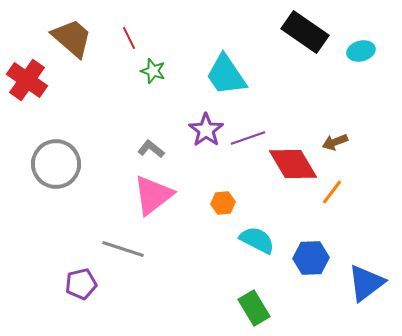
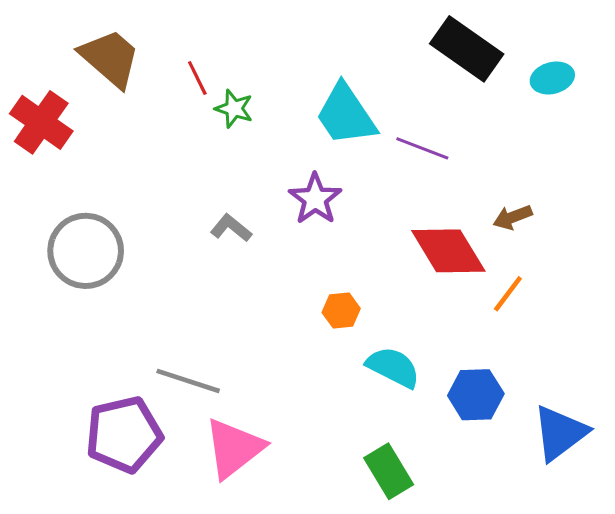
red line: (129, 38) -> (197, 78), moved
purple line: (248, 138) -> (422, 148), moved, turned 40
pink triangle: (153, 195) -> (234, 448), moved
purple pentagon: (81, 284) -> (124, 435), size x1.6

